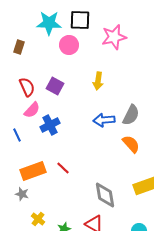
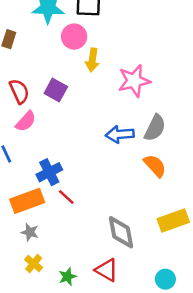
pink star: (114, 37) -> (134, 81), moved
yellow arrow: (98, 81) -> (92, 60), moved
blue cross: (50, 125) -> (49, 172), moved
gray star: (22, 194) -> (30, 232), moved

